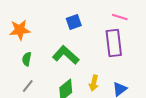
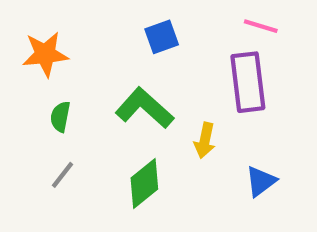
yellow arrow: (94, 83) -> (205, 140), moved

